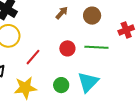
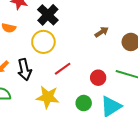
red circle: (67, 48) -> (98, 78), moved

